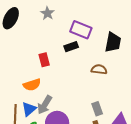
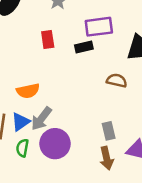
purple rectangle: (81, 30) -> (99, 27), turned -35
red rectangle: (44, 60) -> (48, 39), moved

